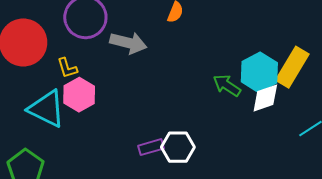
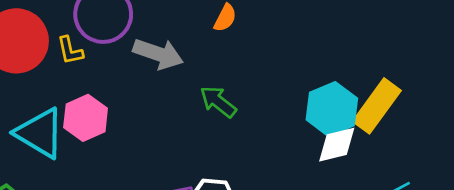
yellow L-shape: (67, 68) -> (70, 50), moved
green arrow: (227, 85) -> (218, 102), moved

